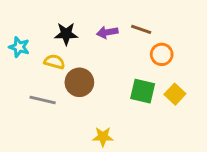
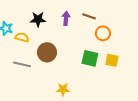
purple arrow: (107, 32) -> (66, 18), turned 104
yellow semicircle: (54, 62) -> (22, 37), moved
yellow square: (175, 94) -> (112, 60), turned -32

